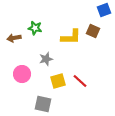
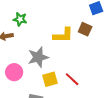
green star: (35, 28) -> (20, 19), moved
gray star: (46, 59) -> (38, 57), size x1.5

